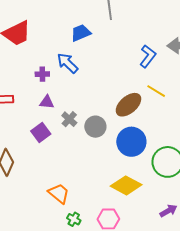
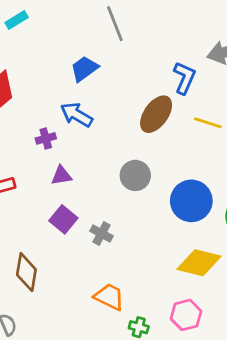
brown ellipse: (128, 105) -> (156, 114), moved
gray cross: (69, 119) -> (102, 234), moved
gray circle: (95, 127) -> (135, 175), moved

